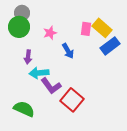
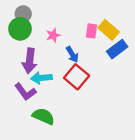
purple arrow: (28, 57) -> (30, 61), size x1.6
purple L-shape: (51, 86) -> (25, 92), moved
red square: (72, 100) -> (77, 77), moved
green semicircle: (24, 109) -> (43, 116), moved

